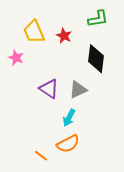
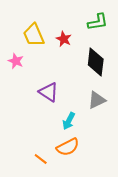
gray triangle: (78, 90) -> (97, 100), moved

